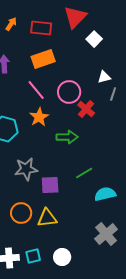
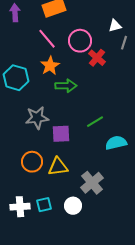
green arrow: (67, 137) -> (66, 86), moved
gray cross: (106, 234) -> (92, 183), moved

